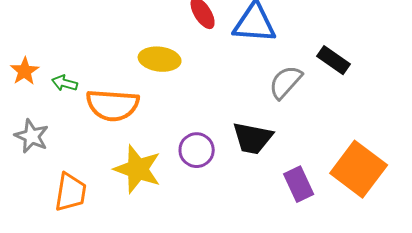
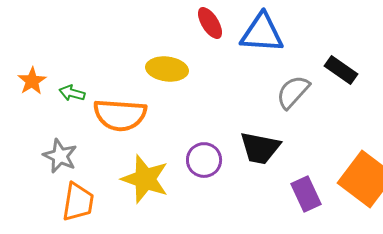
gray star: (32, 136) -> (60, 156), moved

